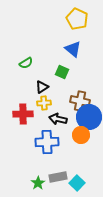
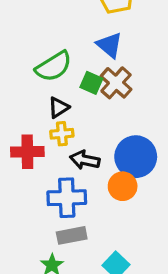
green semicircle: (26, 63) -> (54, 66), moved, size x1.6
brown cross: (80, 101) -> (116, 83), moved, turned 30
gray rectangle: (58, 177) -> (72, 235), moved

